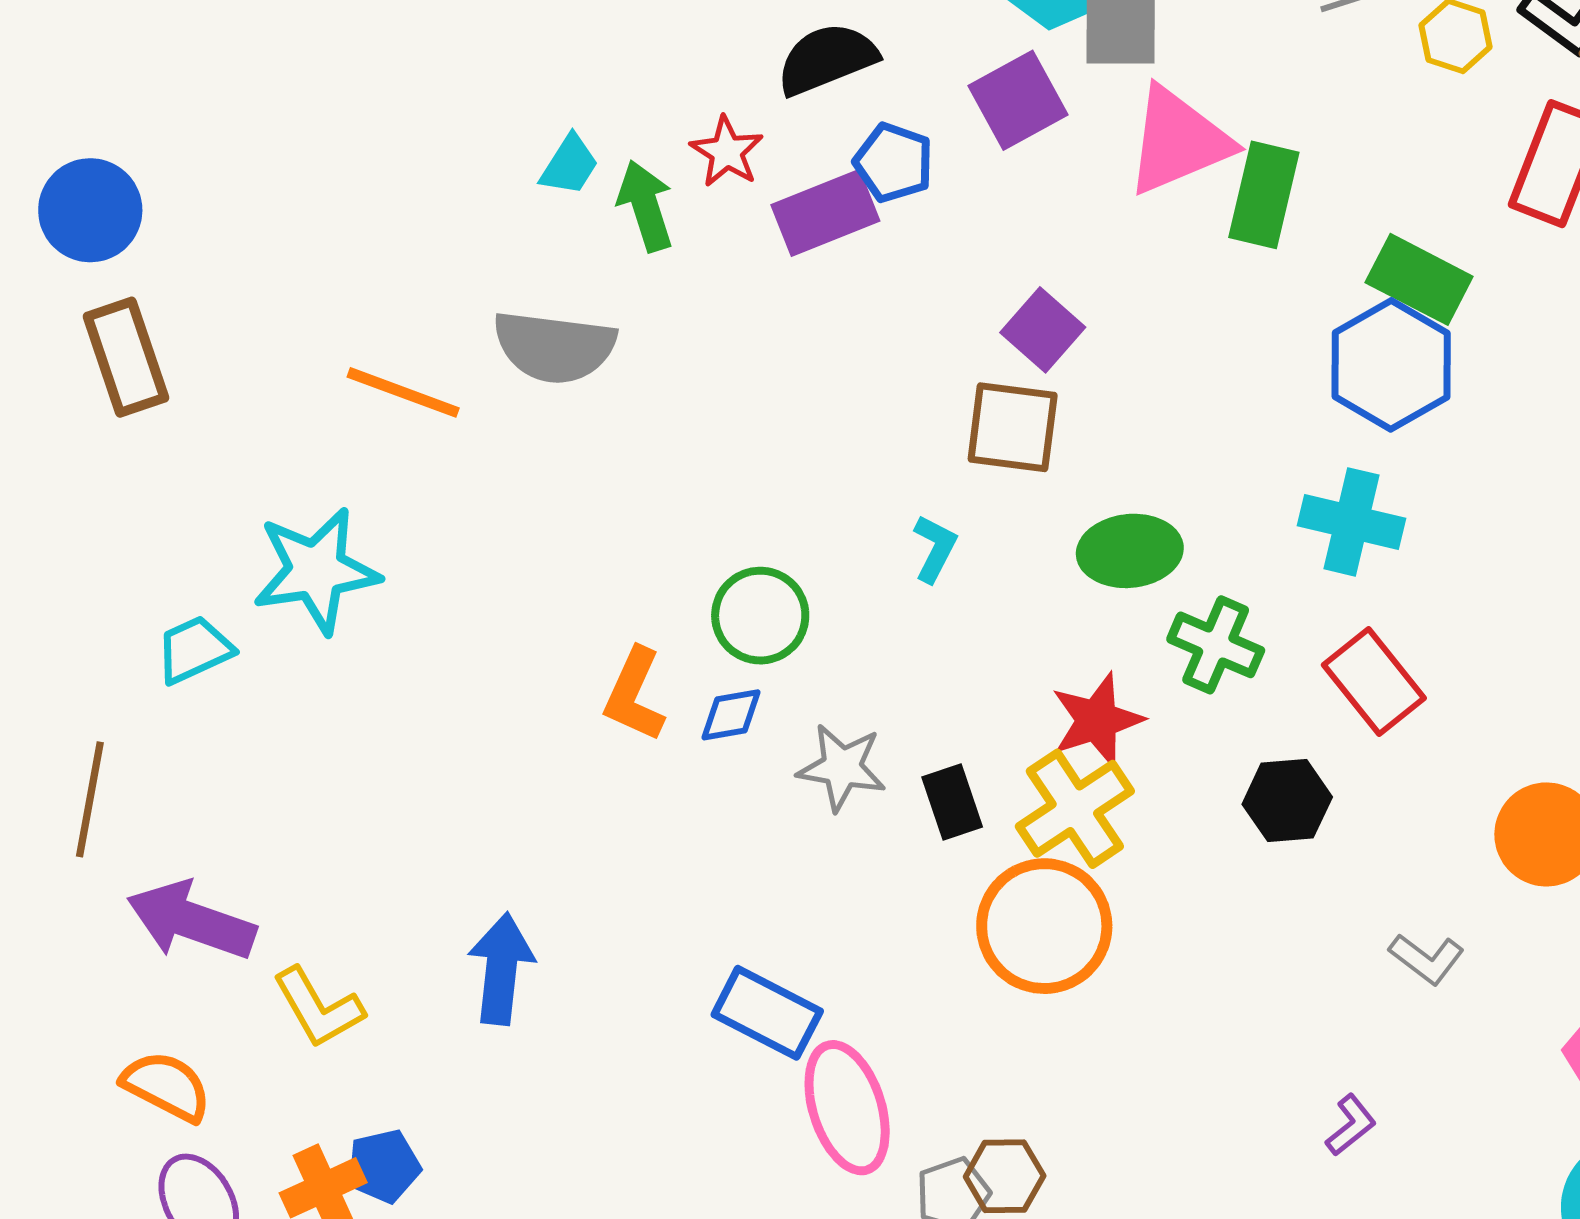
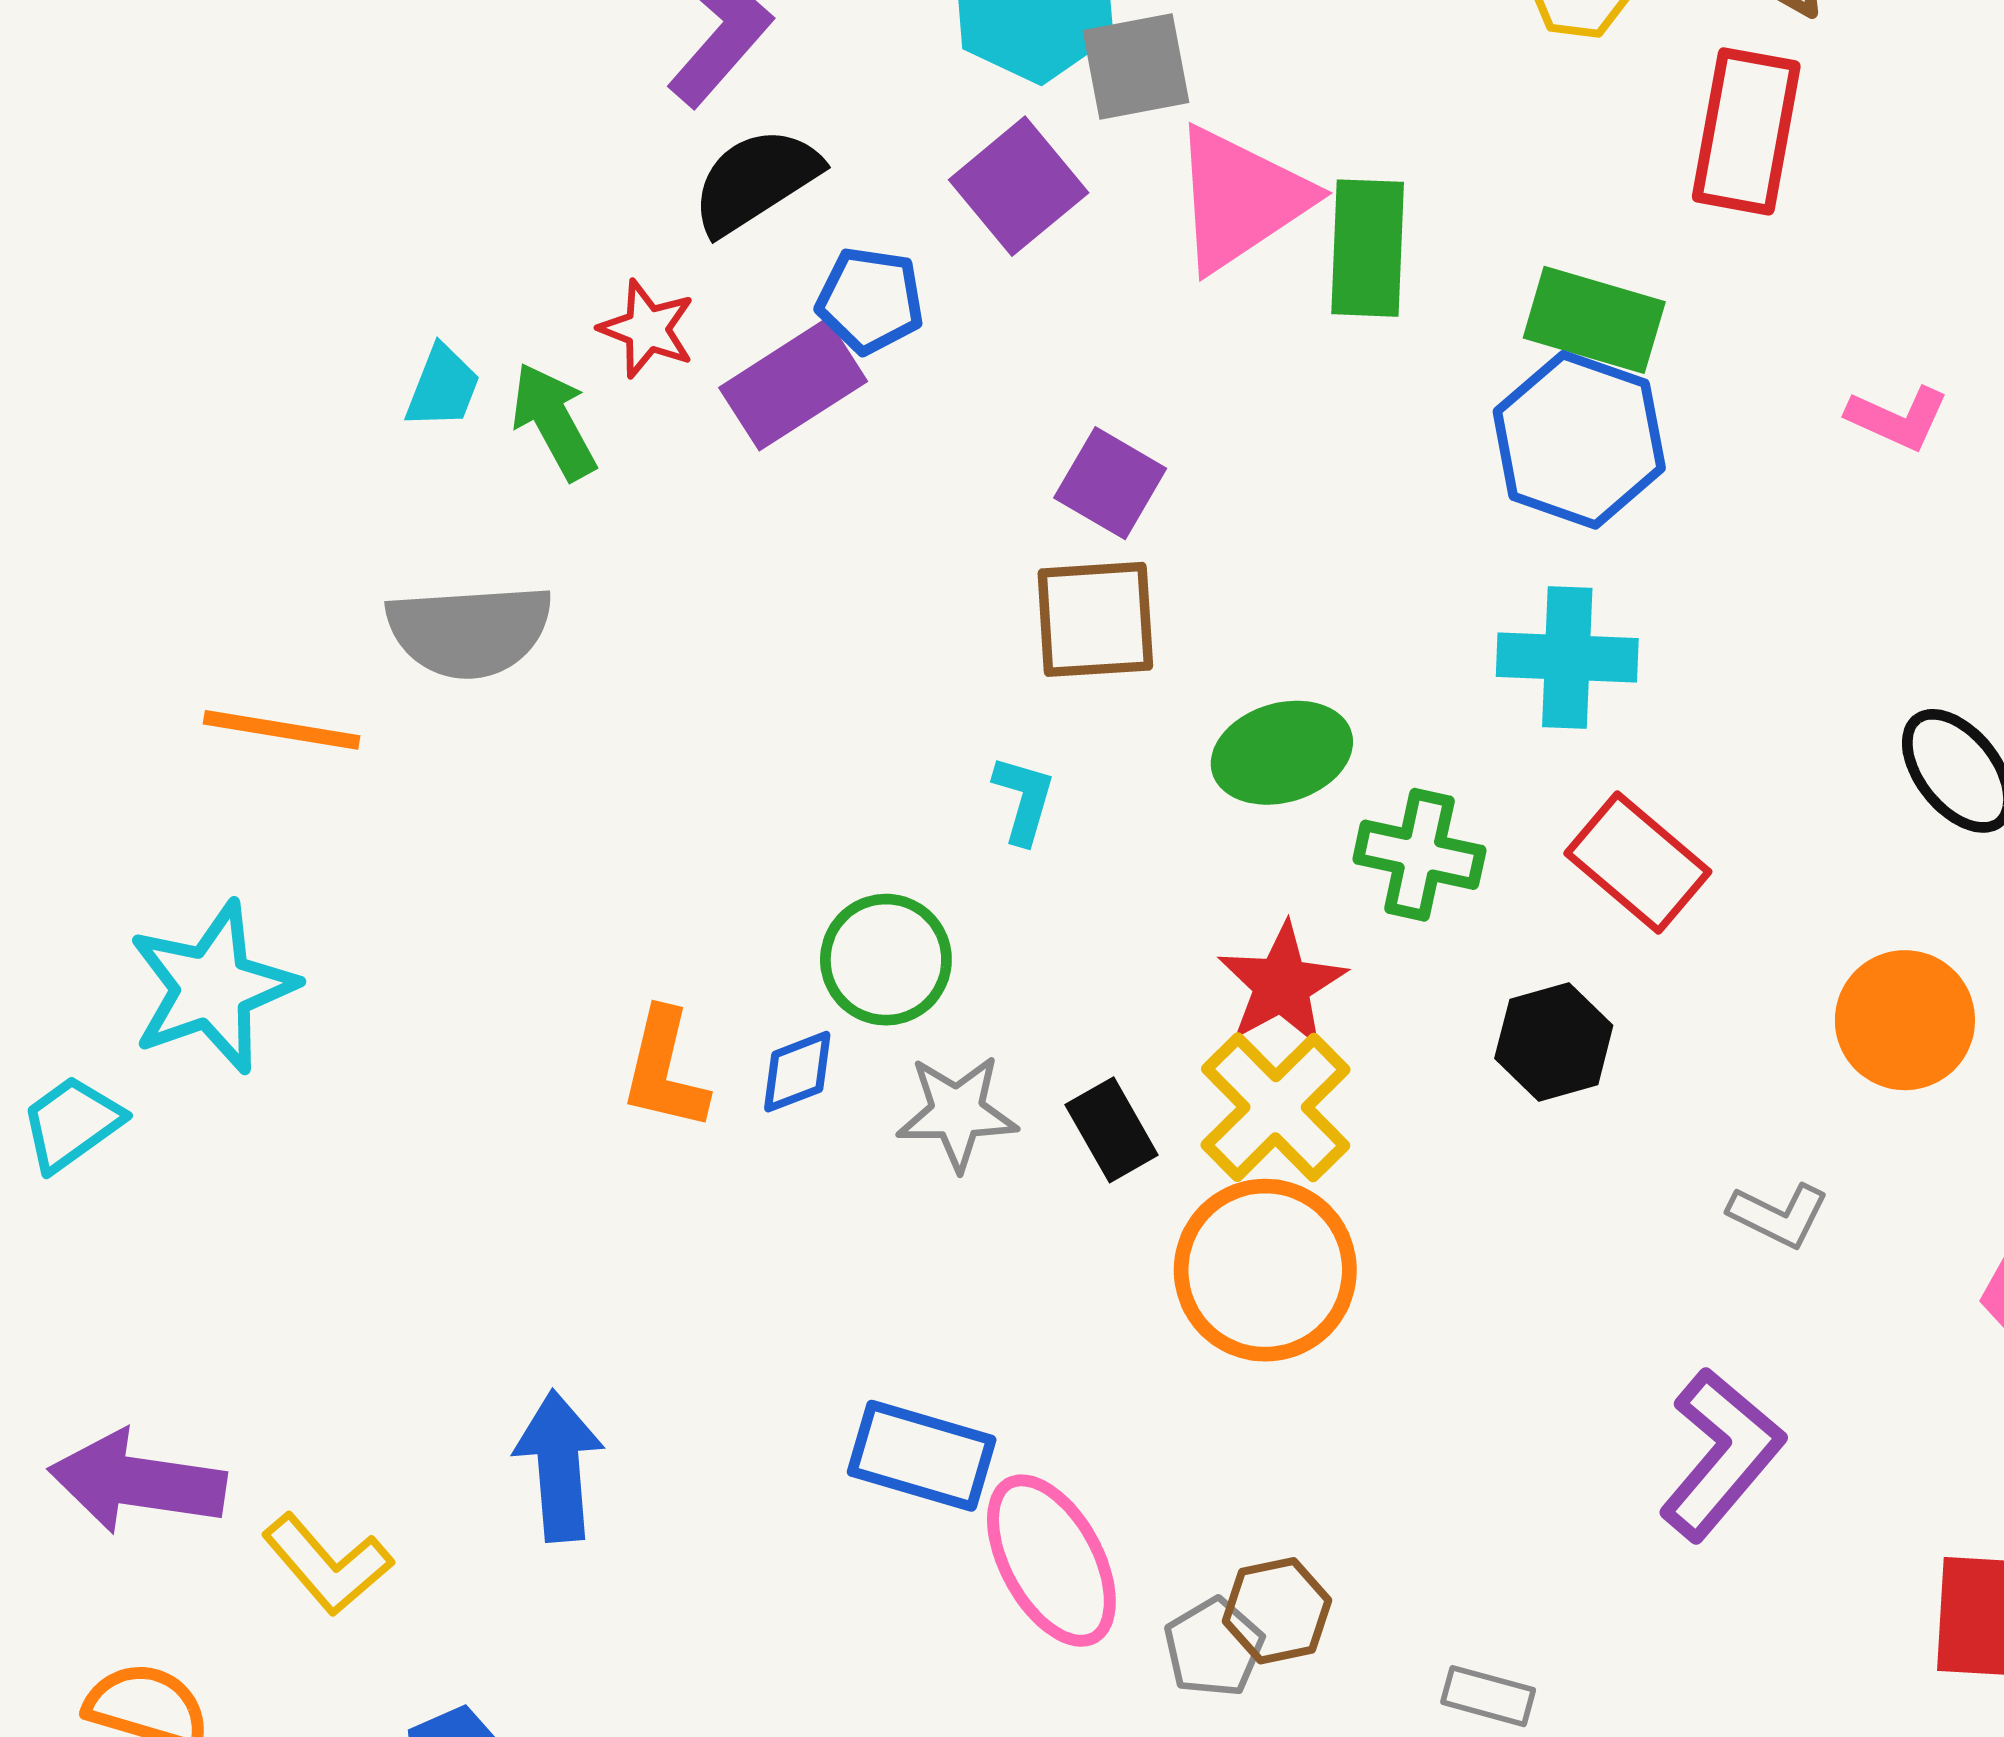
green circle: (760, 616) -> (886, 960), moved
purple L-shape: (1351, 1125) -> (1721, 1454), size x2.0

